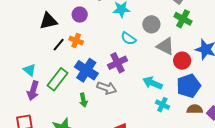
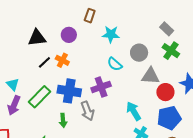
gray triangle: (165, 46) -> (150, 76), turned -30
blue cross: (86, 70) -> (69, 91), turned -30
cyan arrow: (153, 83) -> (134, 111), turned 30
gray arrow: (107, 88) -> (87, 111), turned 42

